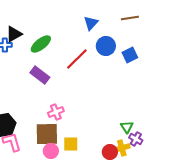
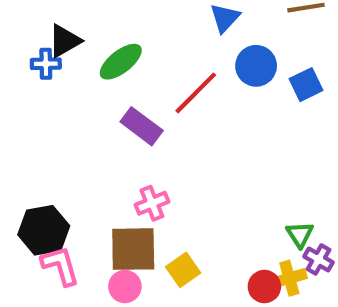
purple rectangle: (40, 75) -> (142, 126), moved
yellow square: (71, 144) -> (183, 270), turned -35
pink circle: (51, 151) -> (125, 286), moved

